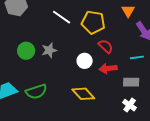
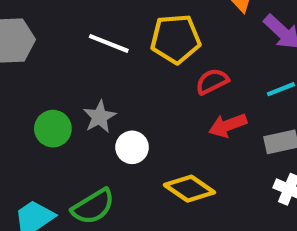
red semicircle: (106, 46) -> (212, 81), turned -56
white circle: (85, 61) -> (132, 147), moved

